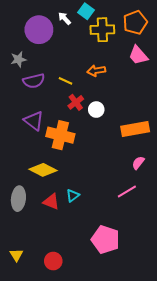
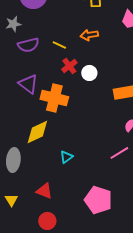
yellow diamond: (43, 170) -> (37, 132), turned -52
red triangle: (51, 202) -> (44, 191), moved
yellow triangle: (16, 255) -> (11, 200), moved

